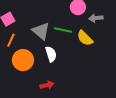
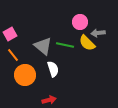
yellow semicircle: (85, 38) -> (87, 43), moved
orange line: (11, 40) -> (13, 55), turned -64

